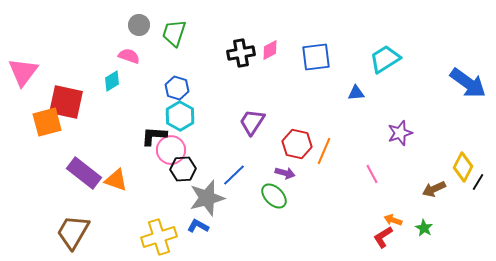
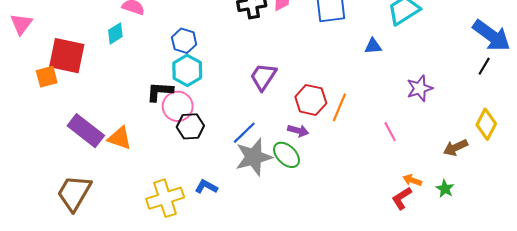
pink triangle: (23, 72) -> (21, 24), size x0.7
orange square: (47, 122) -> (47, 77), size x0.7
black line: (478, 182) -> (484, 66), moved
gray star: (207, 198) -> (254, 157), moved

